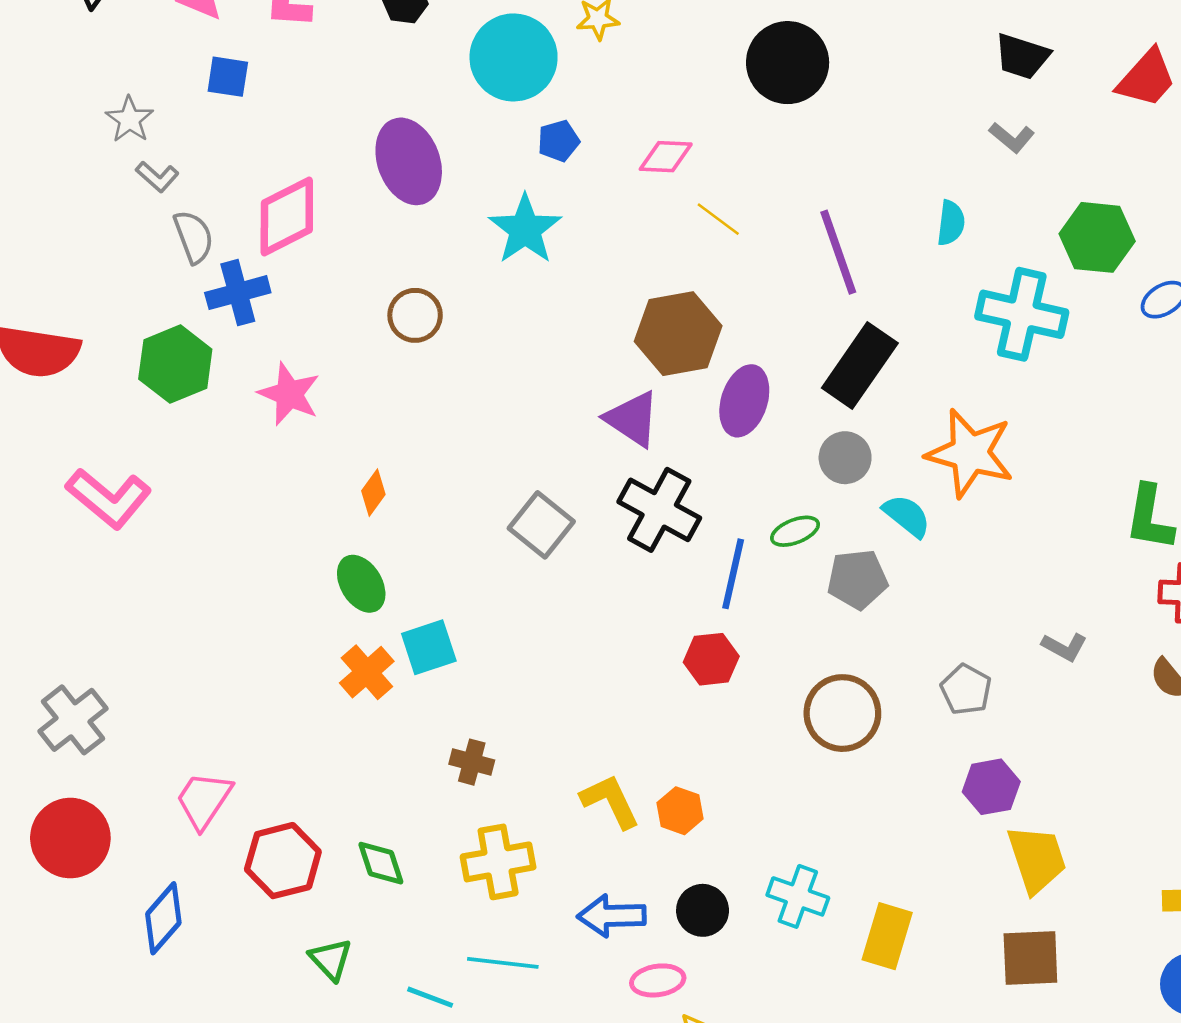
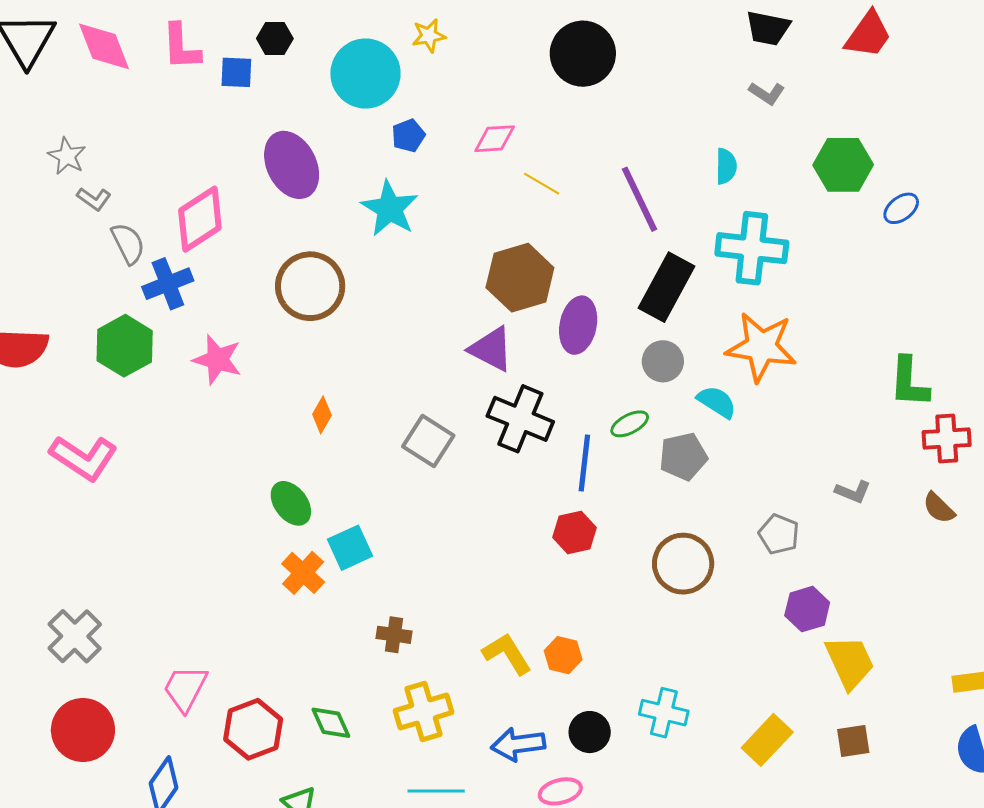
blue square: (228, 77) -> (236, 72), moved
cyan cross: (1022, 314) -> (752, 248), moved
brown circle: (415, 315) -> (310, 286), size x1.6
orange diamond: (373, 493) -> (322, 415), moved
yellow rectangle: (887, 936) -> (767, 740), moved, turned 33
brown square: (1030, 958) -> (853, 741), size x0.7

